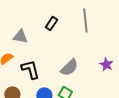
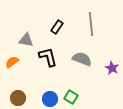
gray semicircle: (69, 67) -> (82, 59), moved, turned -114
black L-shape: (30, 69) -> (48, 57), moved

